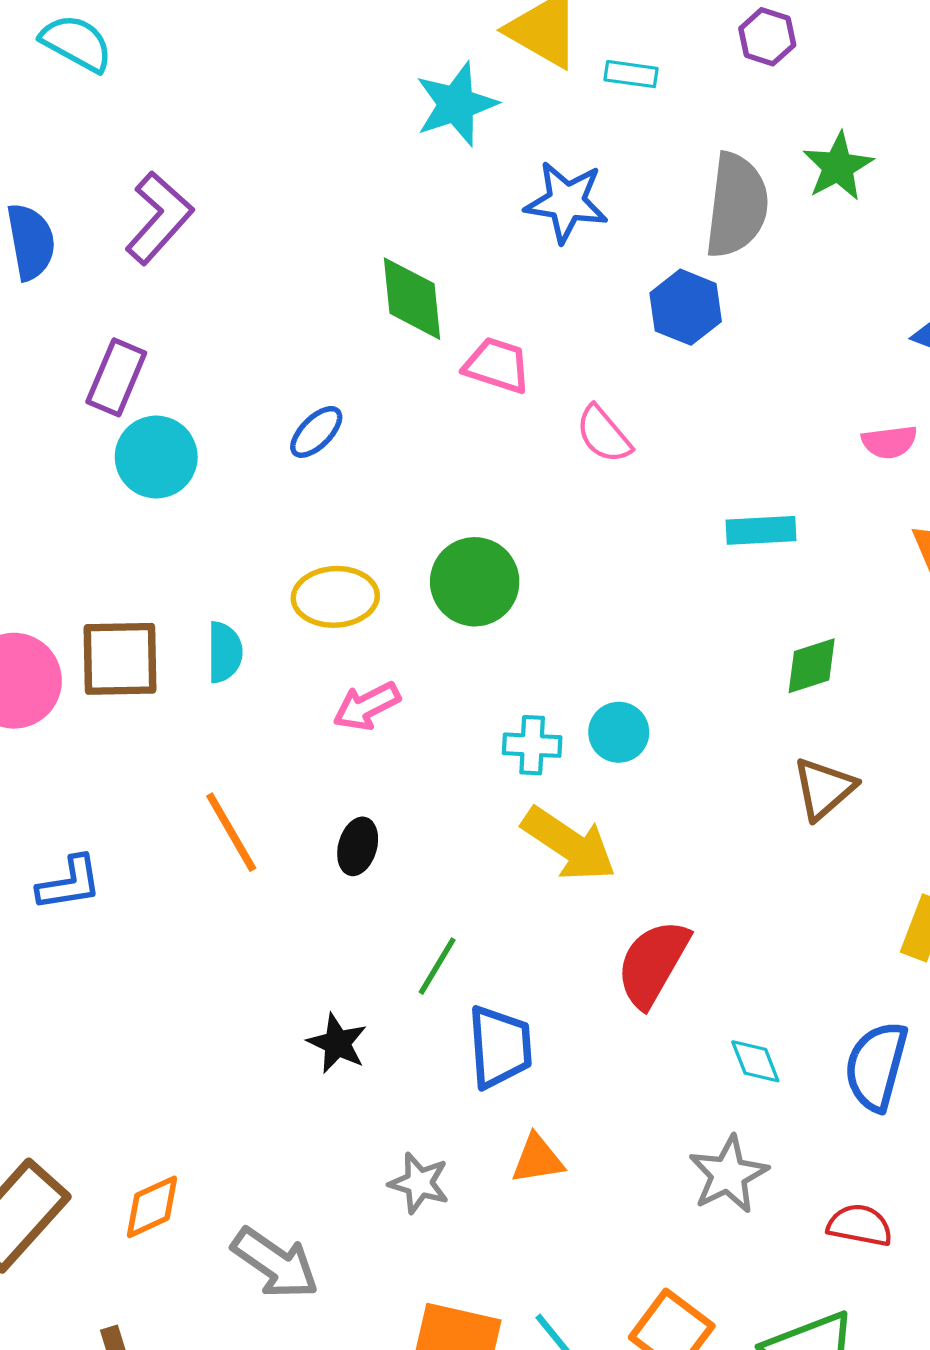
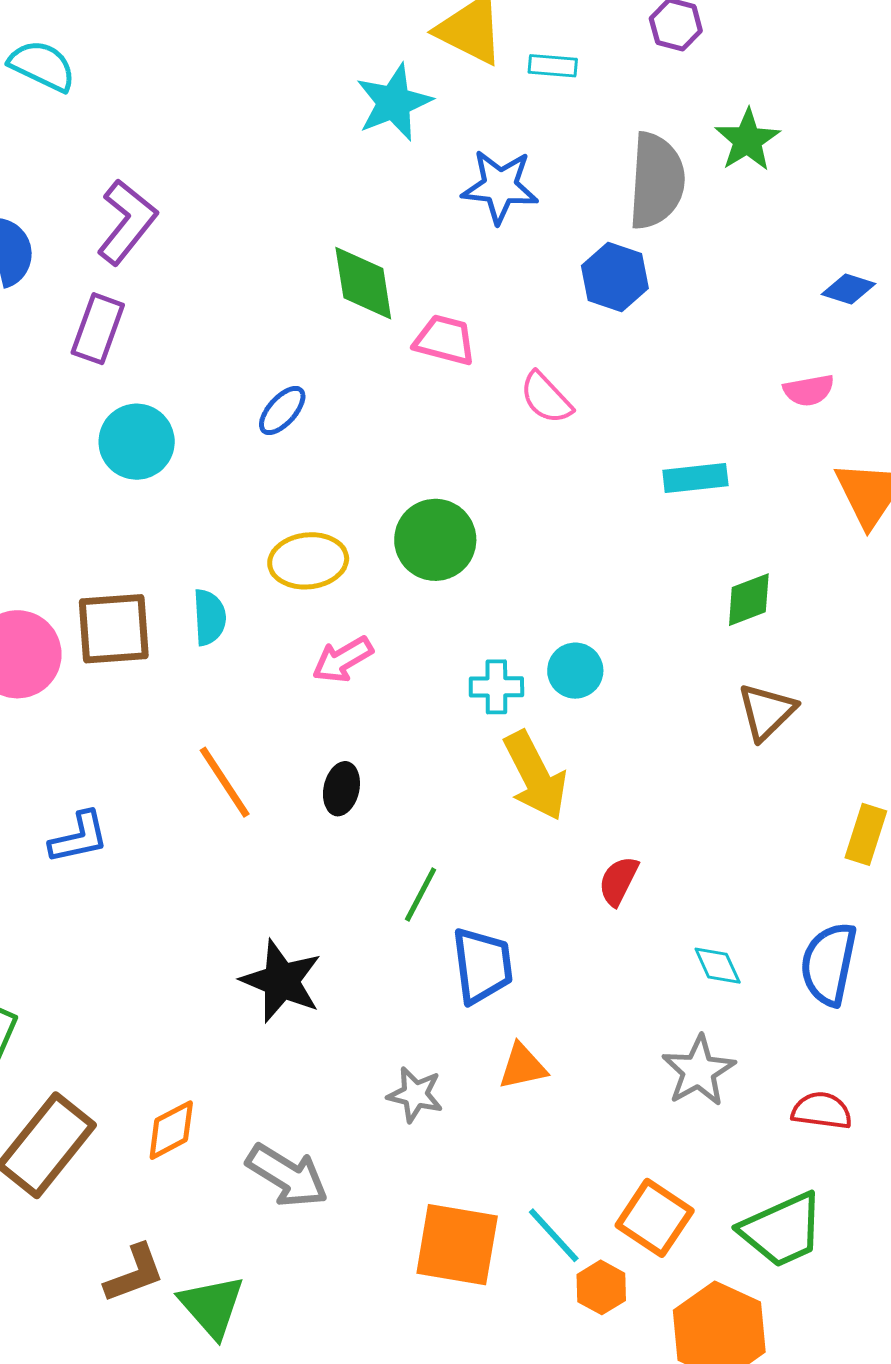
purple rectangle: (116, 377) -> (98, 329), moved
yellow arrow: (569, 844) -> (535, 776), turned 32
red semicircle: (653, 963) -> (618, 881), size x0.6
black star: (337, 1043) -> (281, 981), moved, size x1.5

